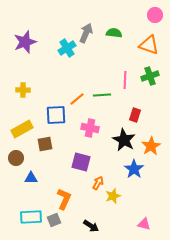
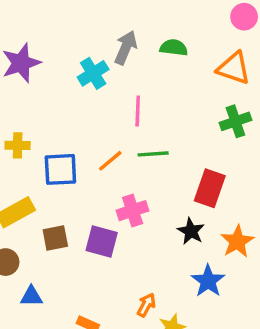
pink line: (125, 80) -> (138, 111), moved
blue square: (56, 115) -> (60, 169), moved
red rectangle: (135, 115) -> (210, 188), size x1.5
pink cross: (90, 128) -> (133, 211), turned -30
black star: (124, 140) -> (191, 231), size x0.7
purple square: (81, 162) -> (102, 241), moved

